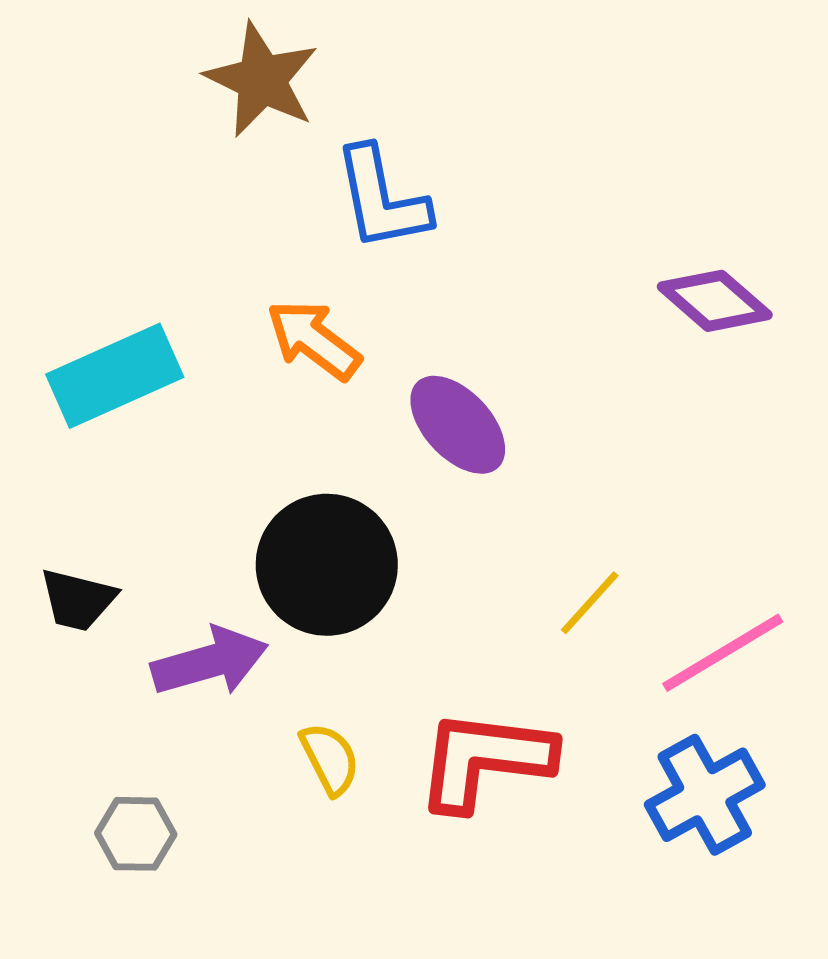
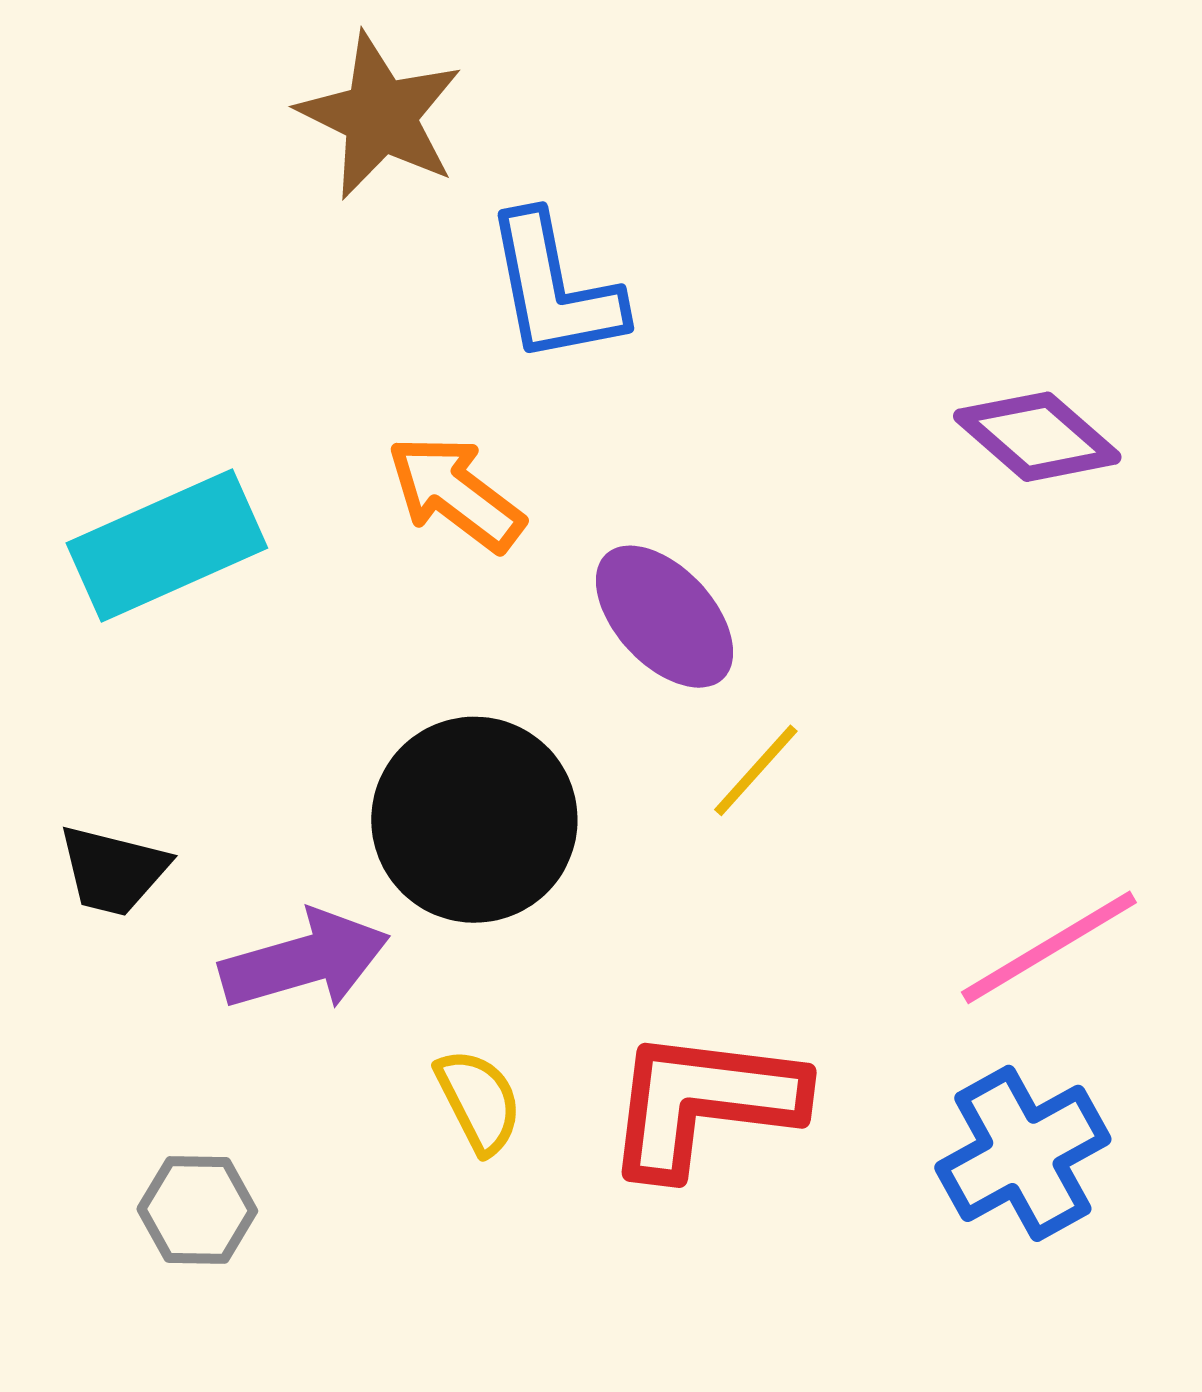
yellow line: (590, 603) -> (756, 770), moved

